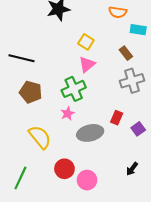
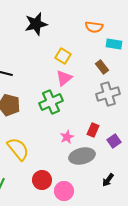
pink star: (68, 114) -> (67, 137), moved
gray ellipse: (90, 133) -> (82, 156), moved

